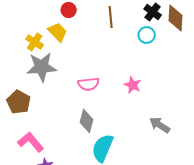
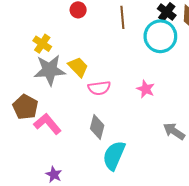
yellow trapezoid: (58, 32) -> (78, 67), moved
cyan circle: (147, 35) -> (160, 36), size x1.8
pink L-shape: (31, 142) -> (47, 124), moved

